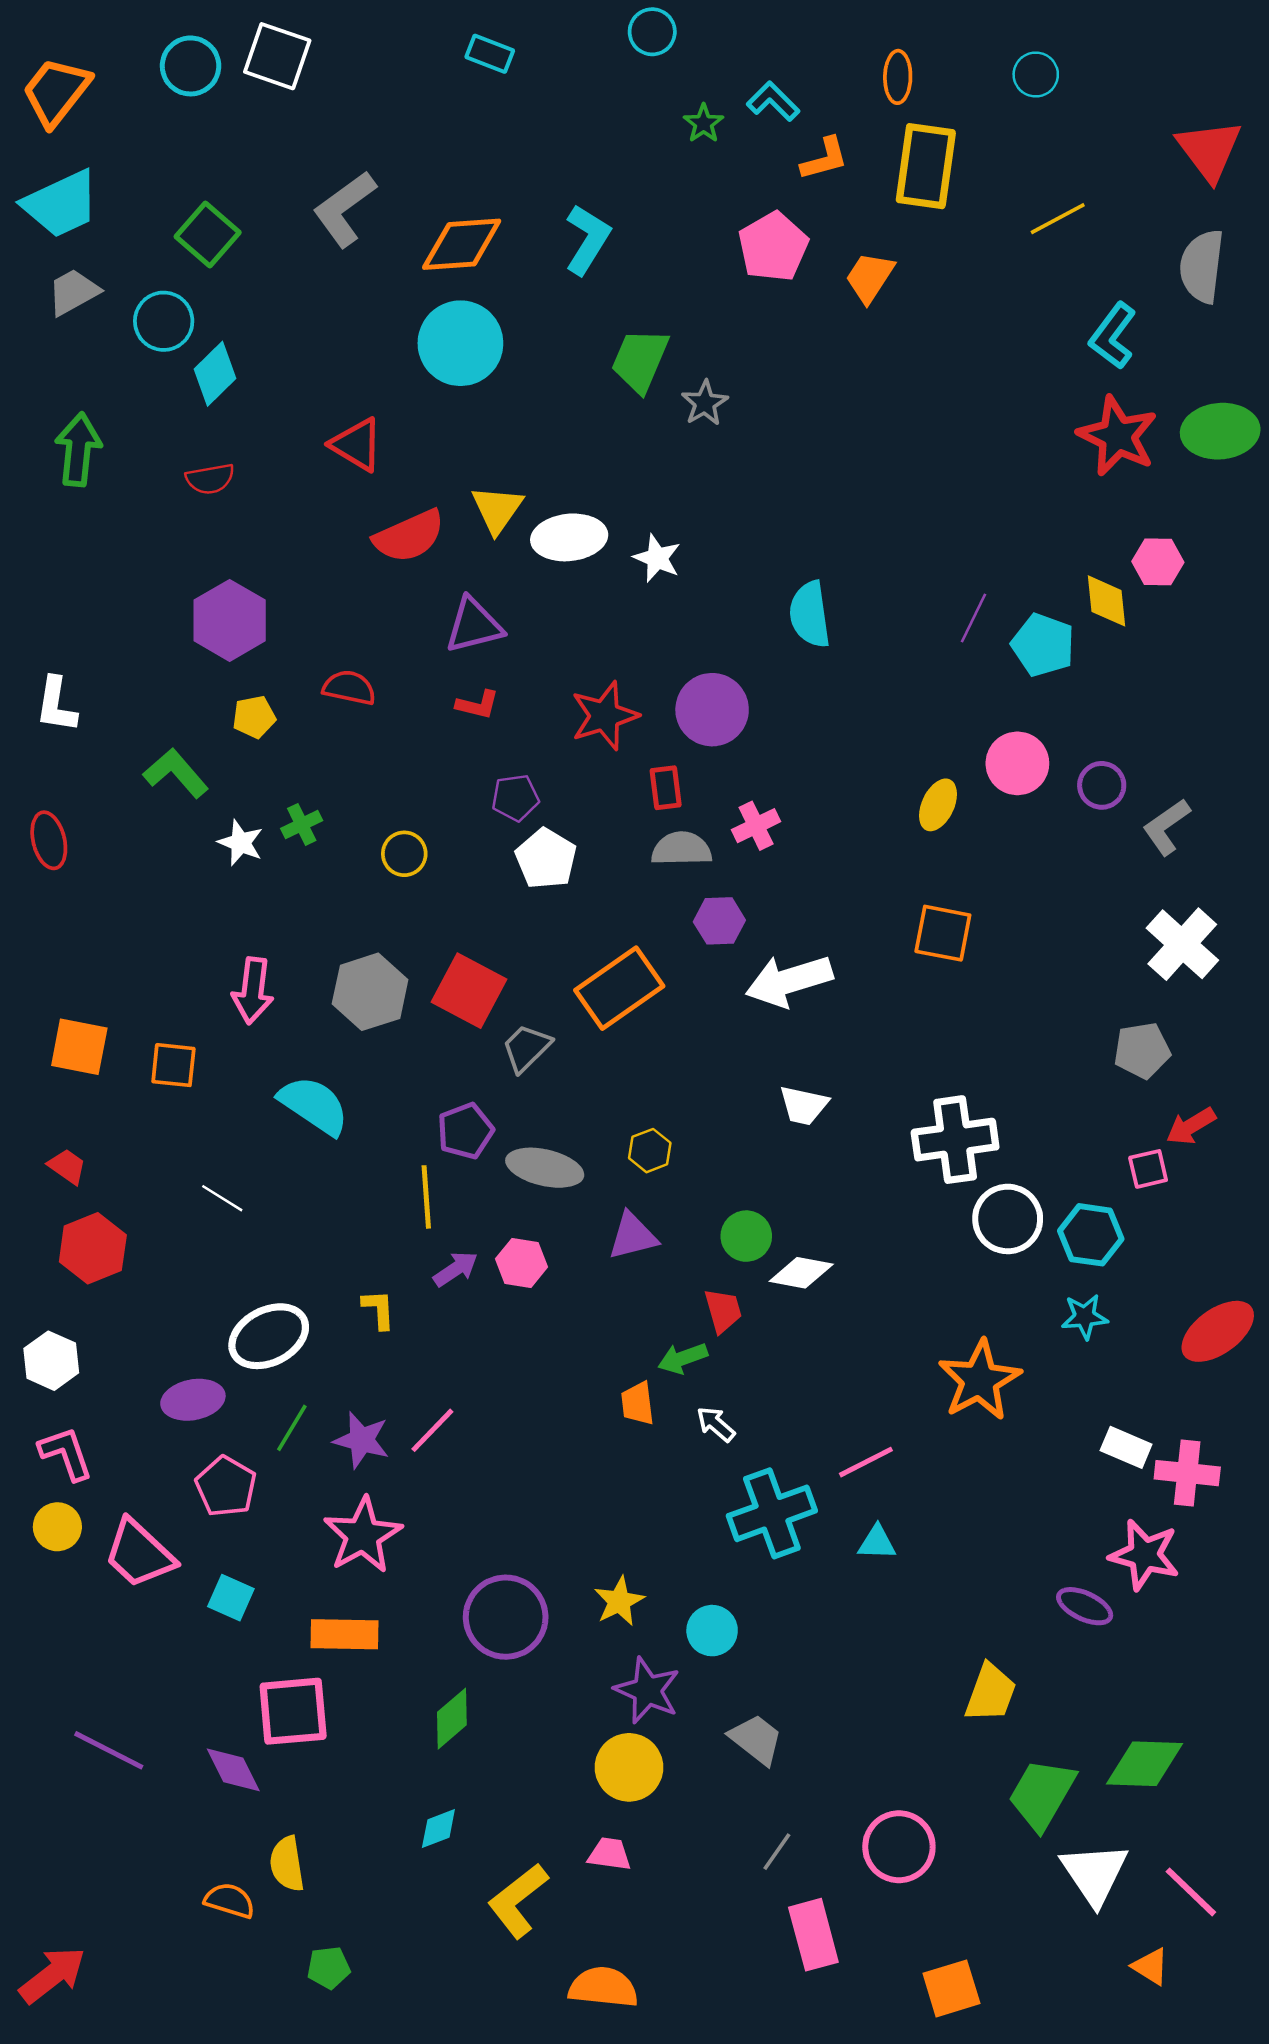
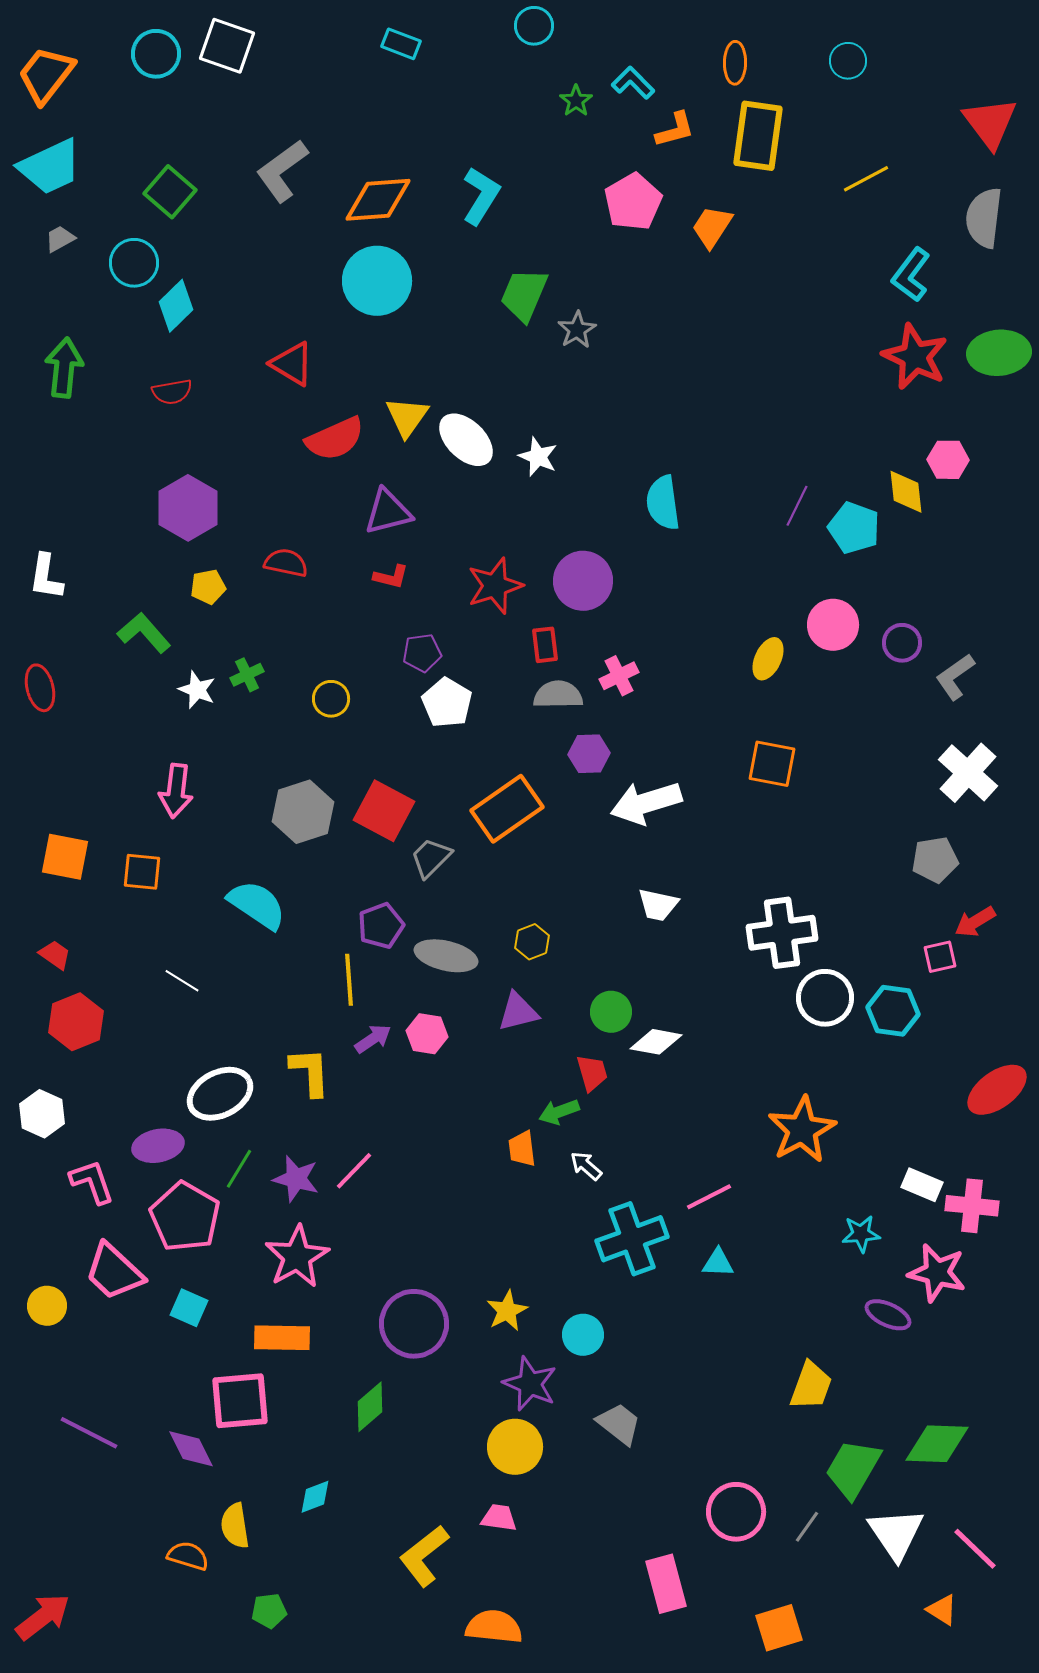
gray trapezoid: (73, 292) -> (60, 239), size x0.7
white ellipse: (569, 537) -> (466, 440), turned 50
pink arrow: (253, 991) -> (176, 791), moved
yellow L-shape: (379, 1309) -> (310, 1072), size x1.5
cyan star: (1085, 1317) -> (861, 1234), moved
pink L-shape: (66, 1453) -> (92, 1182), moved
pink pentagon: (226, 1486) -> (185, 1217), size x1.4
yellow circle: (57, 1527) -> (47, 1306), moved
cyan diamond: (438, 1828) -> (315, 1497), moved
gray line: (777, 1852) -> (807, 1527), moved

